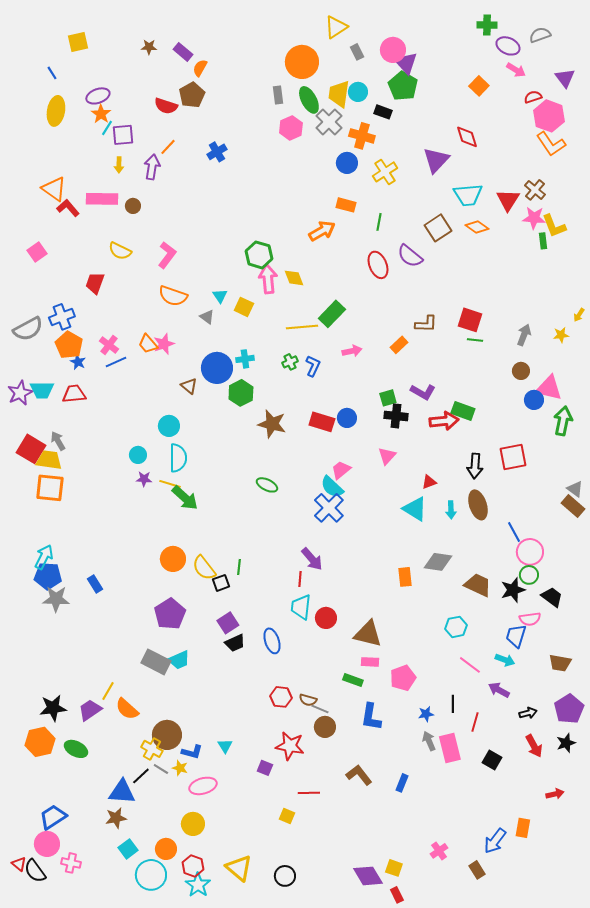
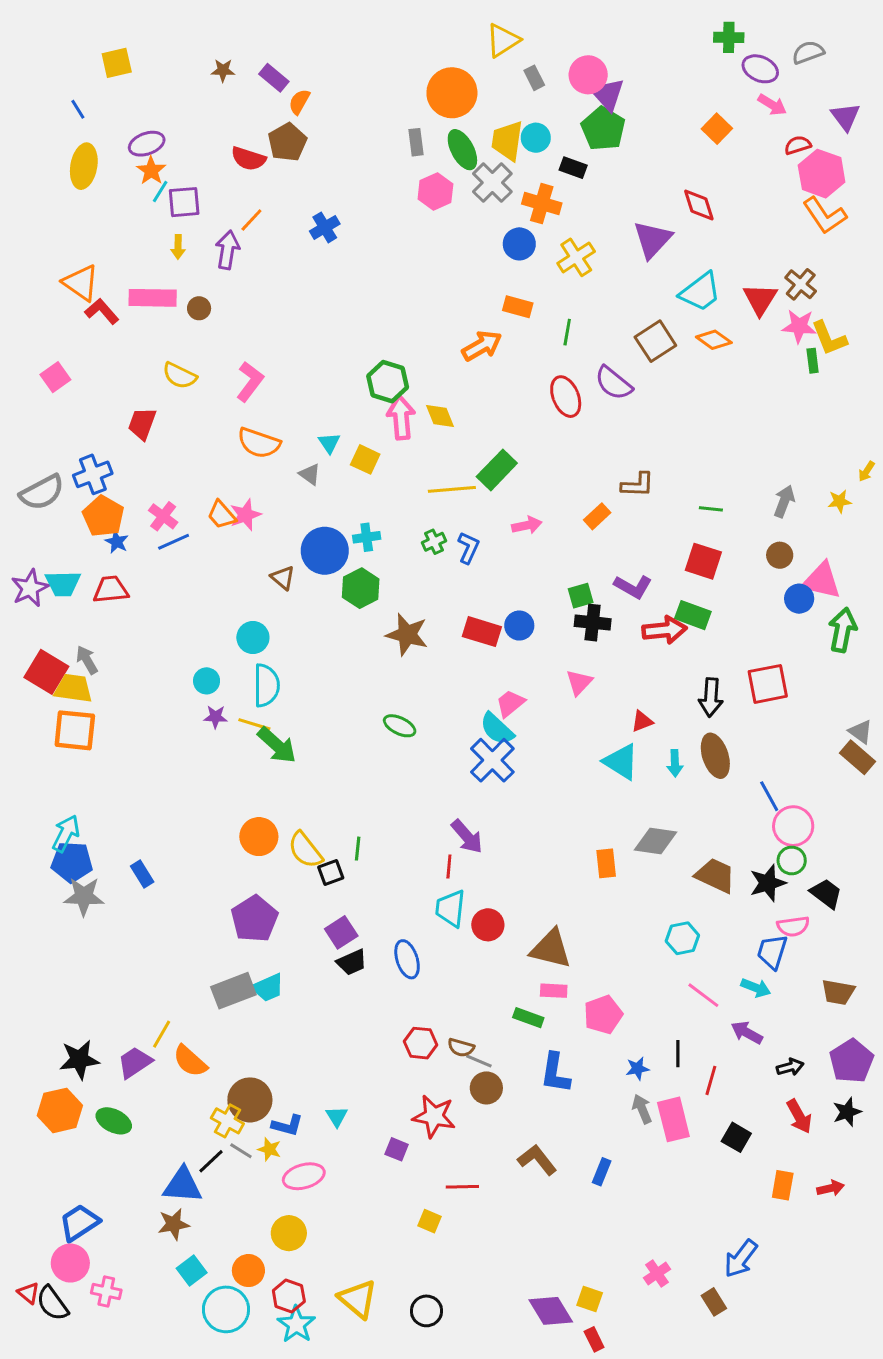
cyan trapezoid: (468, 195) -> (700, 292), turned -32
red square: (470, 320) -> (703, 561), moved
gray rectangle: (156, 662) -> (233, 991), turned -48
orange rectangle: (523, 828) -> (783, 1185), moved

